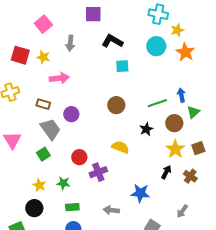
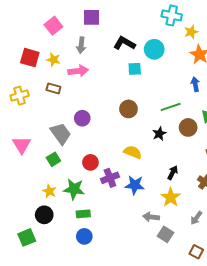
purple square: (93, 14) -> (91, 17), moved
cyan circle: (156, 46) -> (154, 49), moved
pink arrow: (59, 78) -> (78, 71), moved
blue arrow: (181, 95) -> (195, 84), moved
brown rectangle: (43, 104) -> (53, 88), moved
yellow star: (175, 149) -> (171, 197), moved
black arrow: (166, 172) -> (173, 173), moved
green star: (63, 183) -> (74, 189), size x1.5
blue star: (140, 193) -> (135, 185), moved
gray arrow: (111, 210) -> (151, 217), moved

